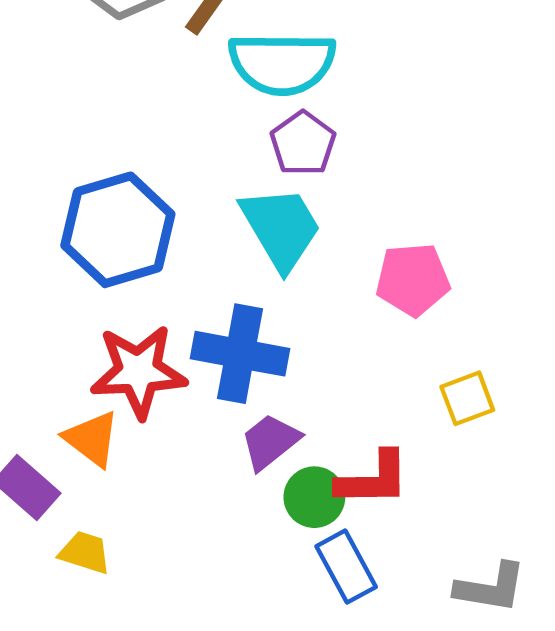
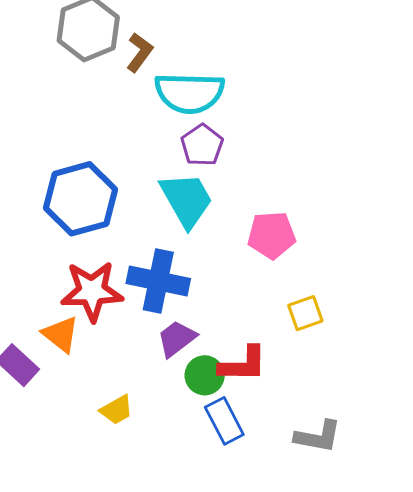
yellow trapezoid: (85, 552) -> (117, 410), moved, turned 132

